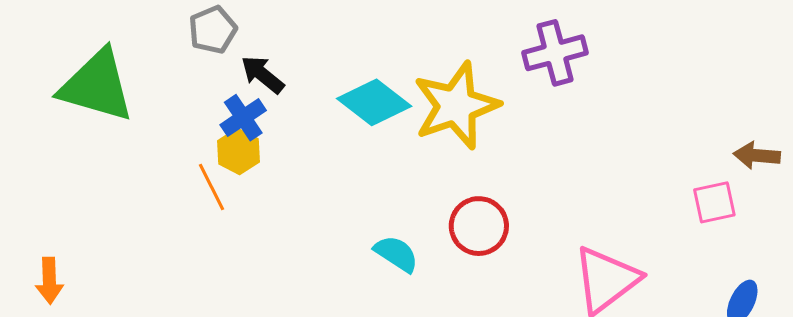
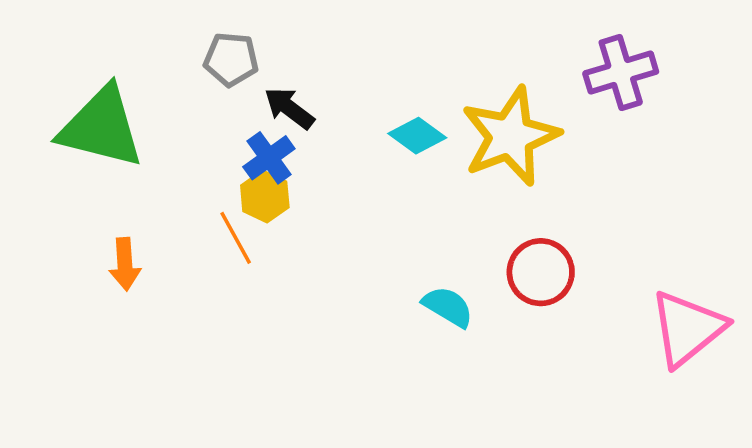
gray pentagon: (213, 30) -> (231, 59), turned 30
cyan diamond: (374, 102) -> (417, 136), size x0.7
orange arrow: (49, 281) -> (125, 264), moved

